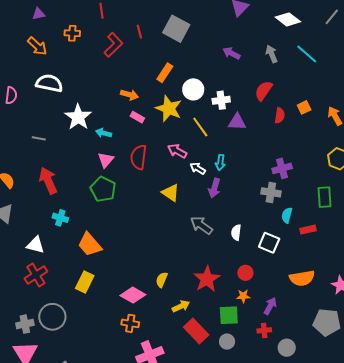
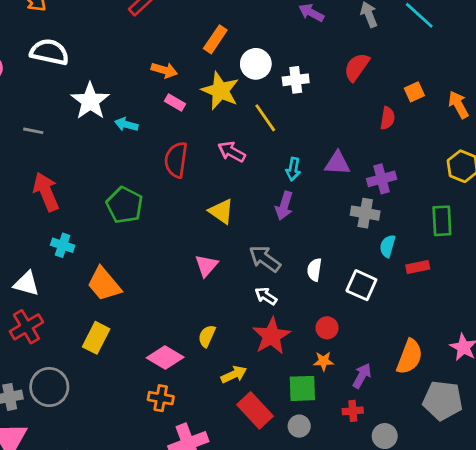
red semicircle: (280, 115) -> (387, 118), moved
purple triangle: (237, 122) -> (337, 163), moved
pink triangle: (106, 160) -> (206, 266), moved
white arrow: (198, 168) -> (266, 296), moved
orange semicircle: (302, 278) -> (409, 357), moved, turned -60

